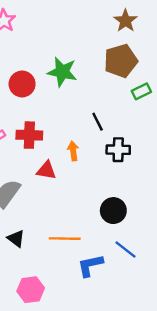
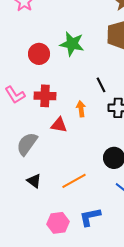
orange line: (65, 239) -> (74, 181), turned -30
blue L-shape: (90, 265) -> (90, 217), moved
pink hexagon: (31, 290) -> (58, 223), moved

